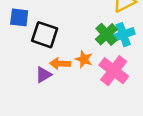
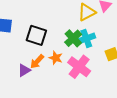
black square: (45, 35) -> (36, 35), moved
orange arrow: (60, 64) -> (37, 61), turned -49

